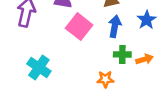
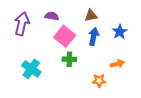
green cross: (122, 54) -> (69, 59), moved
orange star: (105, 79) -> (99, 81), moved

